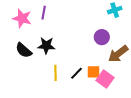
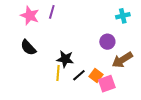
black star: (46, 46) -> (65, 59), moved
orange square: (94, 72) -> (96, 75), turned 32
pink square: (105, 79) -> (107, 84), turned 30

